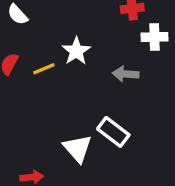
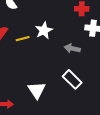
white rectangle: (113, 132) -> (72, 79), moved

